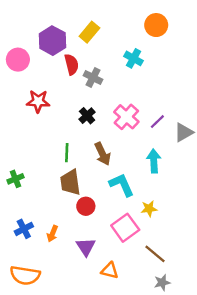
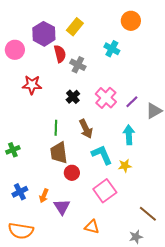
yellow star: (149, 209) -> (125, 166), moved
purple triangle: (86, 247) -> (62, 207), moved
brown line: (155, 254) -> (148, 214), moved

